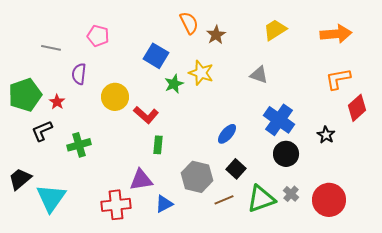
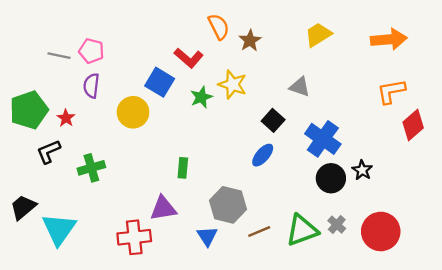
pink pentagon: (98, 36) -> (91, 51), moved
blue square: (156, 56) -> (160, 82), moved
red L-shape: (146, 115) -> (189, 58), moved
black star: (326, 135) -> (362, 170), moved
black square: (236, 169) -> (273, 120), moved
blue triangle: (164, 204) -> (207, 236), moved, turned -36

